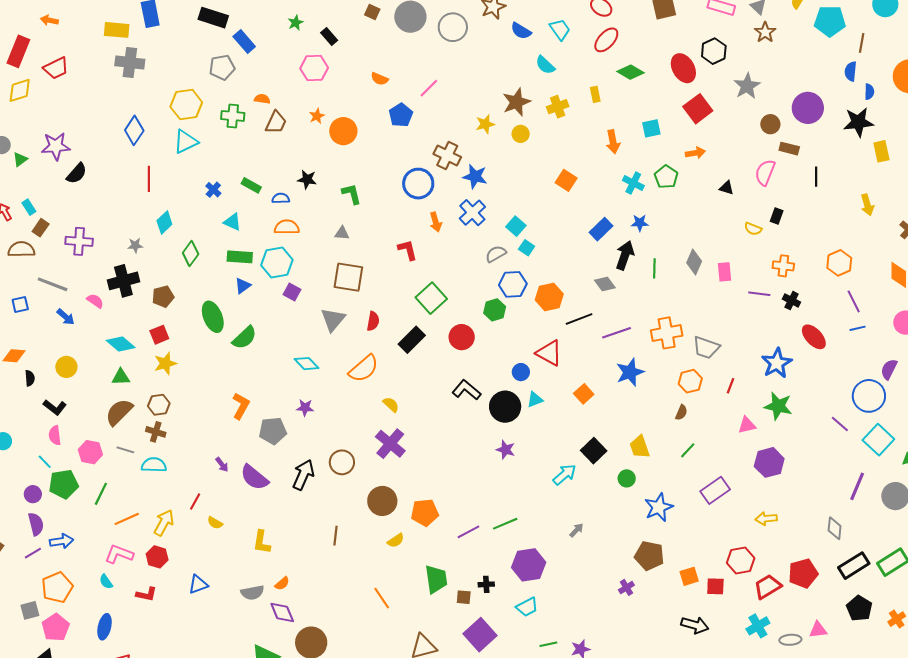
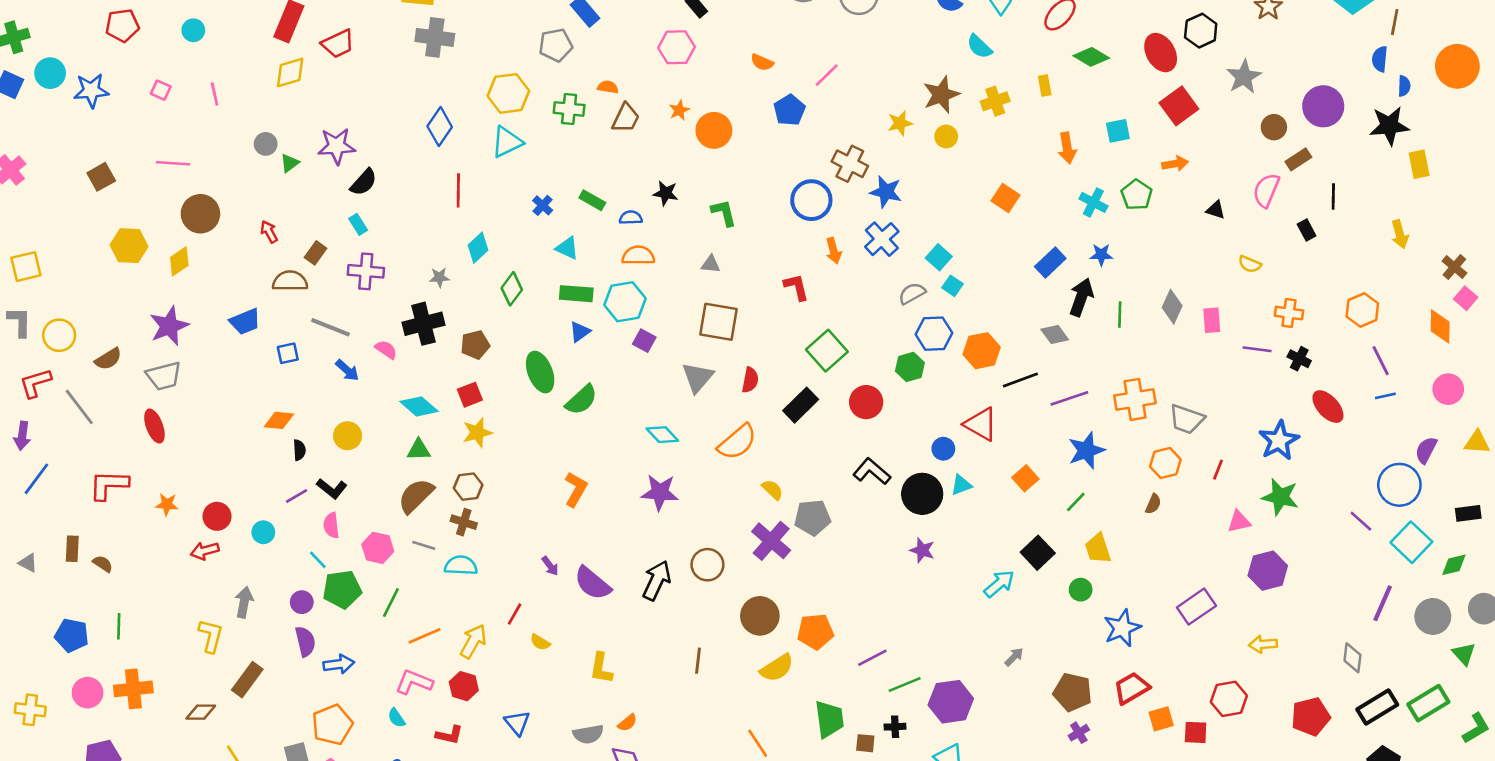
brown rectangle: (789, 149) -> (1298, 159), turned -48
cyan rectangle: (29, 207) -> (358, 224), moved
black rectangle: (777, 216) -> (1307, 230), moved, turned -49
purple star: (305, 408) -> (660, 492), size x1.6
gray pentagon: (273, 431) -> (813, 518), moved
green line: (688, 450) -> (1076, 502), moved
green line: (505, 524) -> (905, 684), moved
yellow semicircle: (396, 541) -> (777, 668), size x1.5
purple line: (33, 553) -> (297, 496), moved
brown pentagon: (649, 556) -> (1073, 692), moved
blue triangle: (198, 584) -> (517, 723), turned -50
red trapezoid: (768, 587) -> (1132, 688), moved

